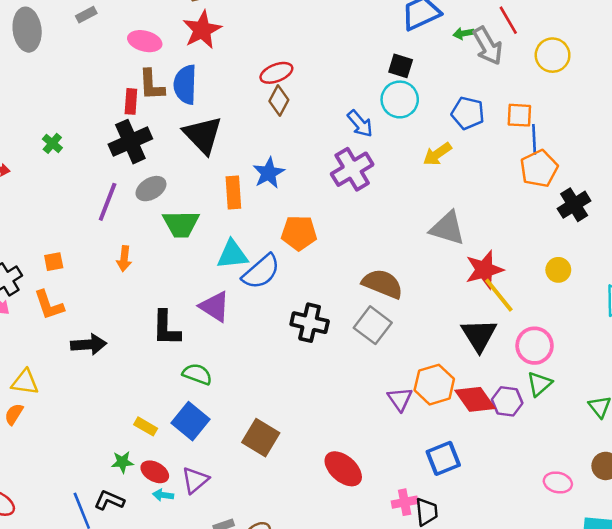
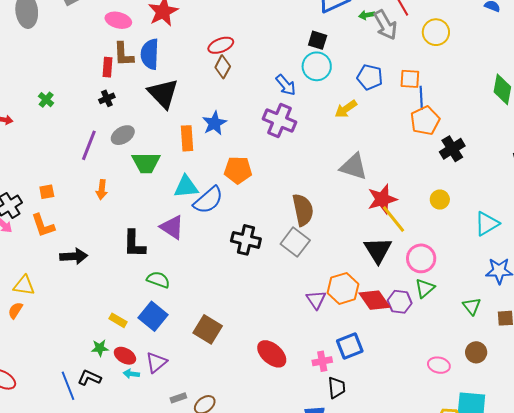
black cross: (130, 142) -> (107, 98), size x0.5
purple cross: (352, 169) -> (280, 121), turned -36
brown semicircle: (383, 284) -> (303, 210), turned 56
pink cross: (405, 502) -> (322, 361), moved

